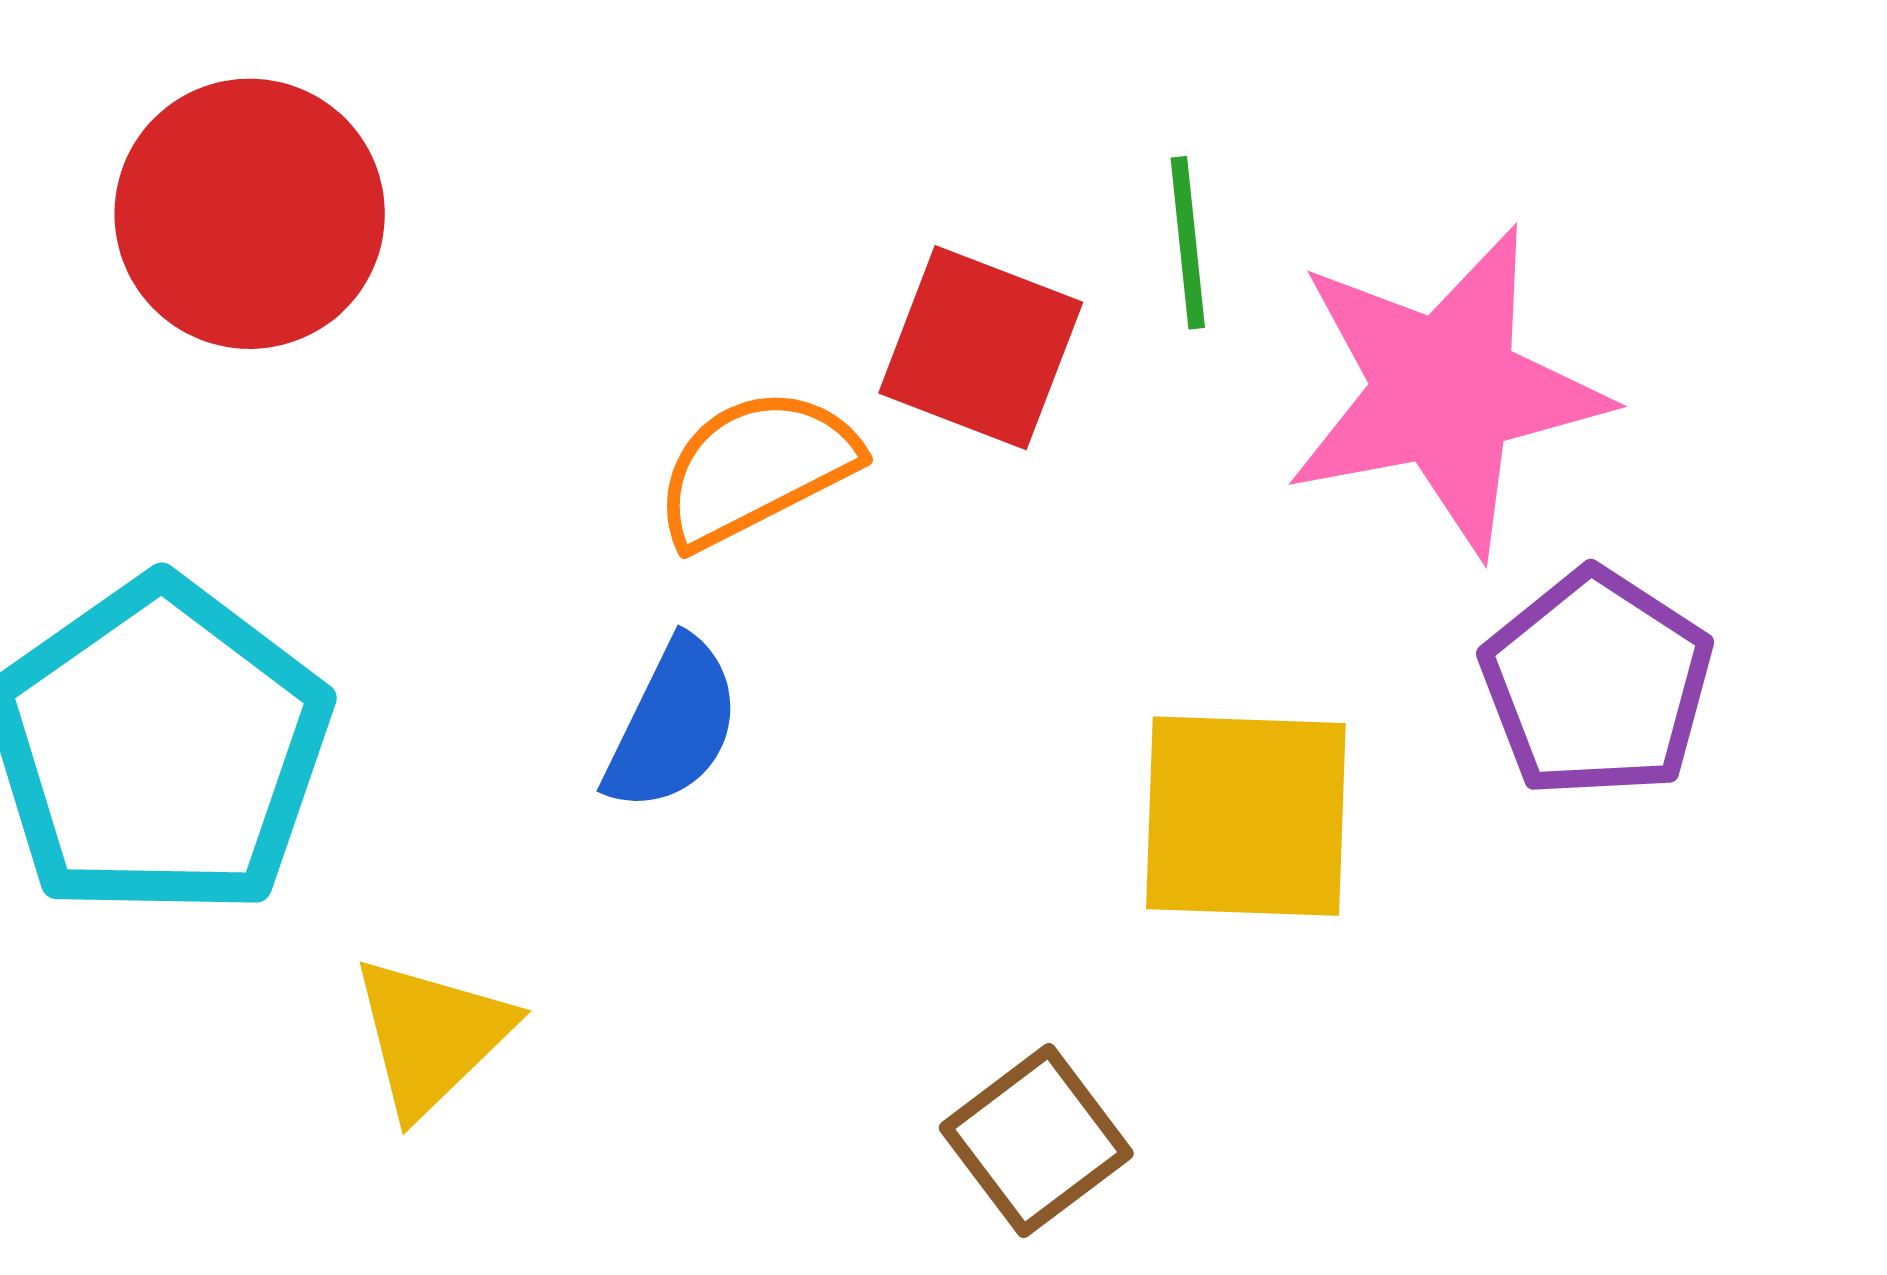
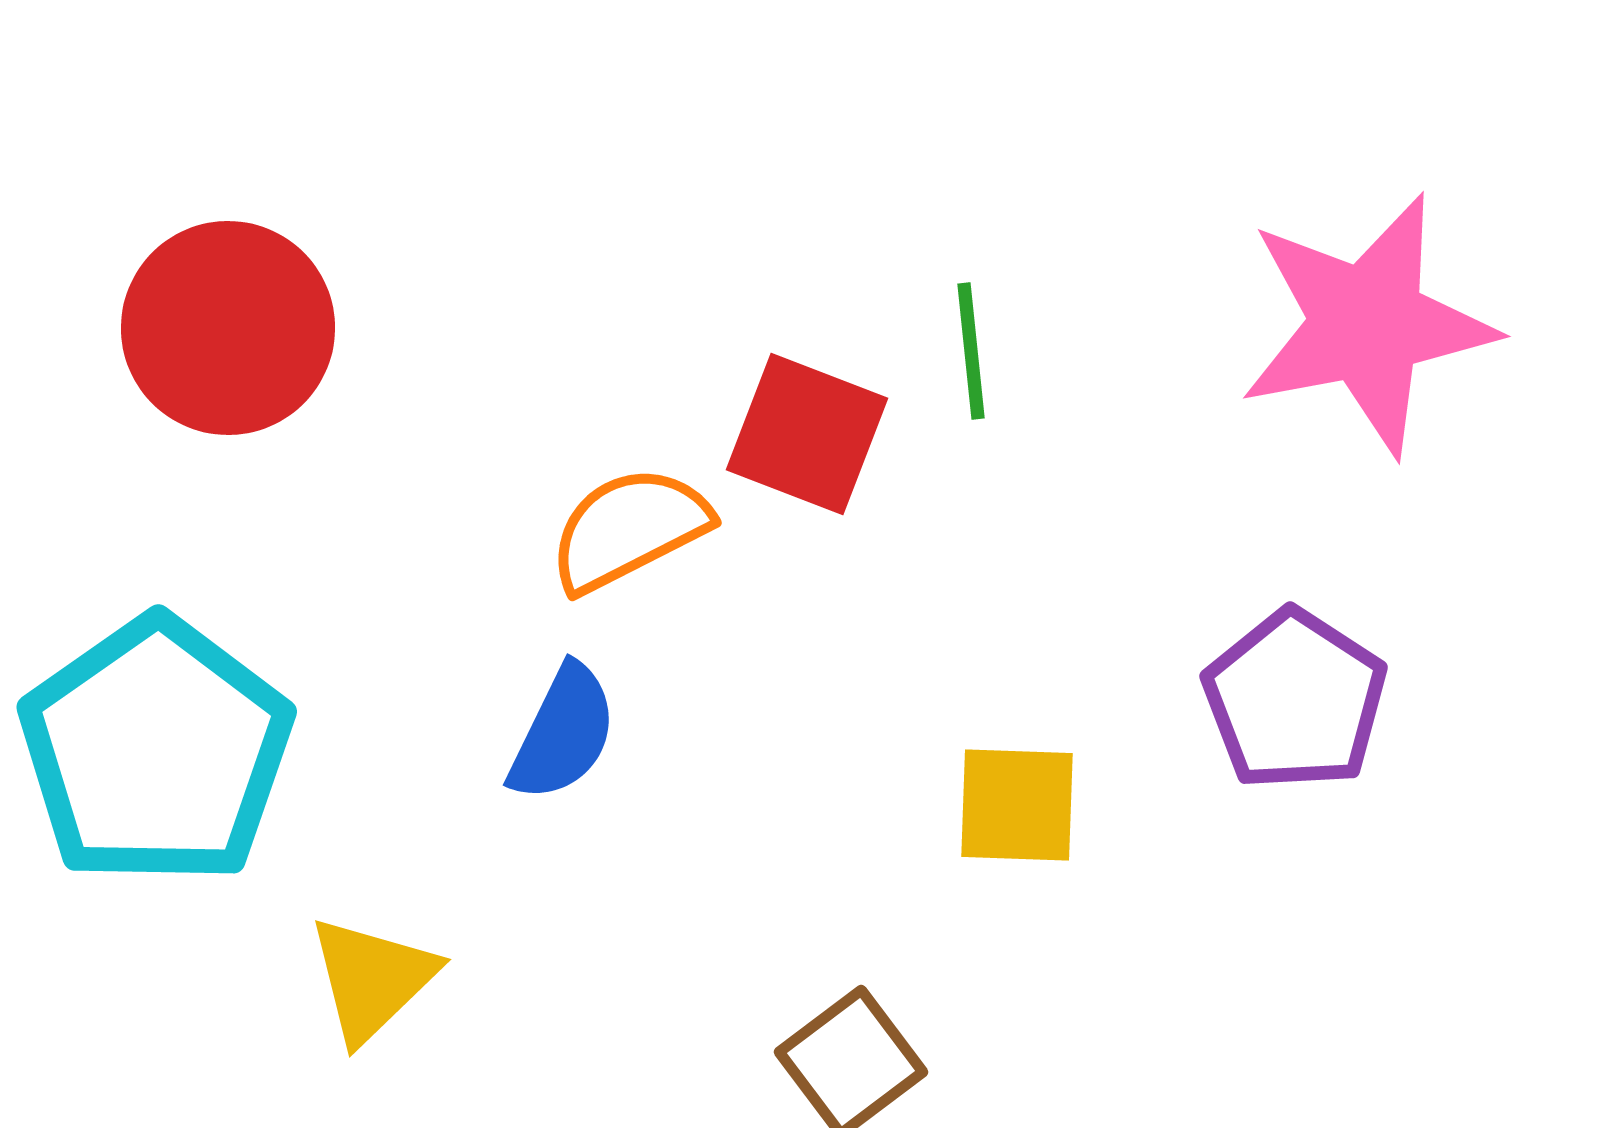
pink star: (1445, 391) -> (1367, 324), moved
yellow square: (1246, 816) -> (1017, 805), size x0.7

